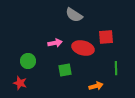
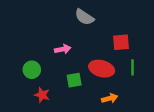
red ellipse: (83, 48) -> (102, 69), moved
green line: (116, 68) -> (133, 67), moved
red star: (20, 83) -> (42, 95), moved

